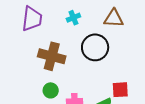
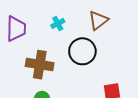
brown triangle: (114, 18) -> (98, 20), turned -35

